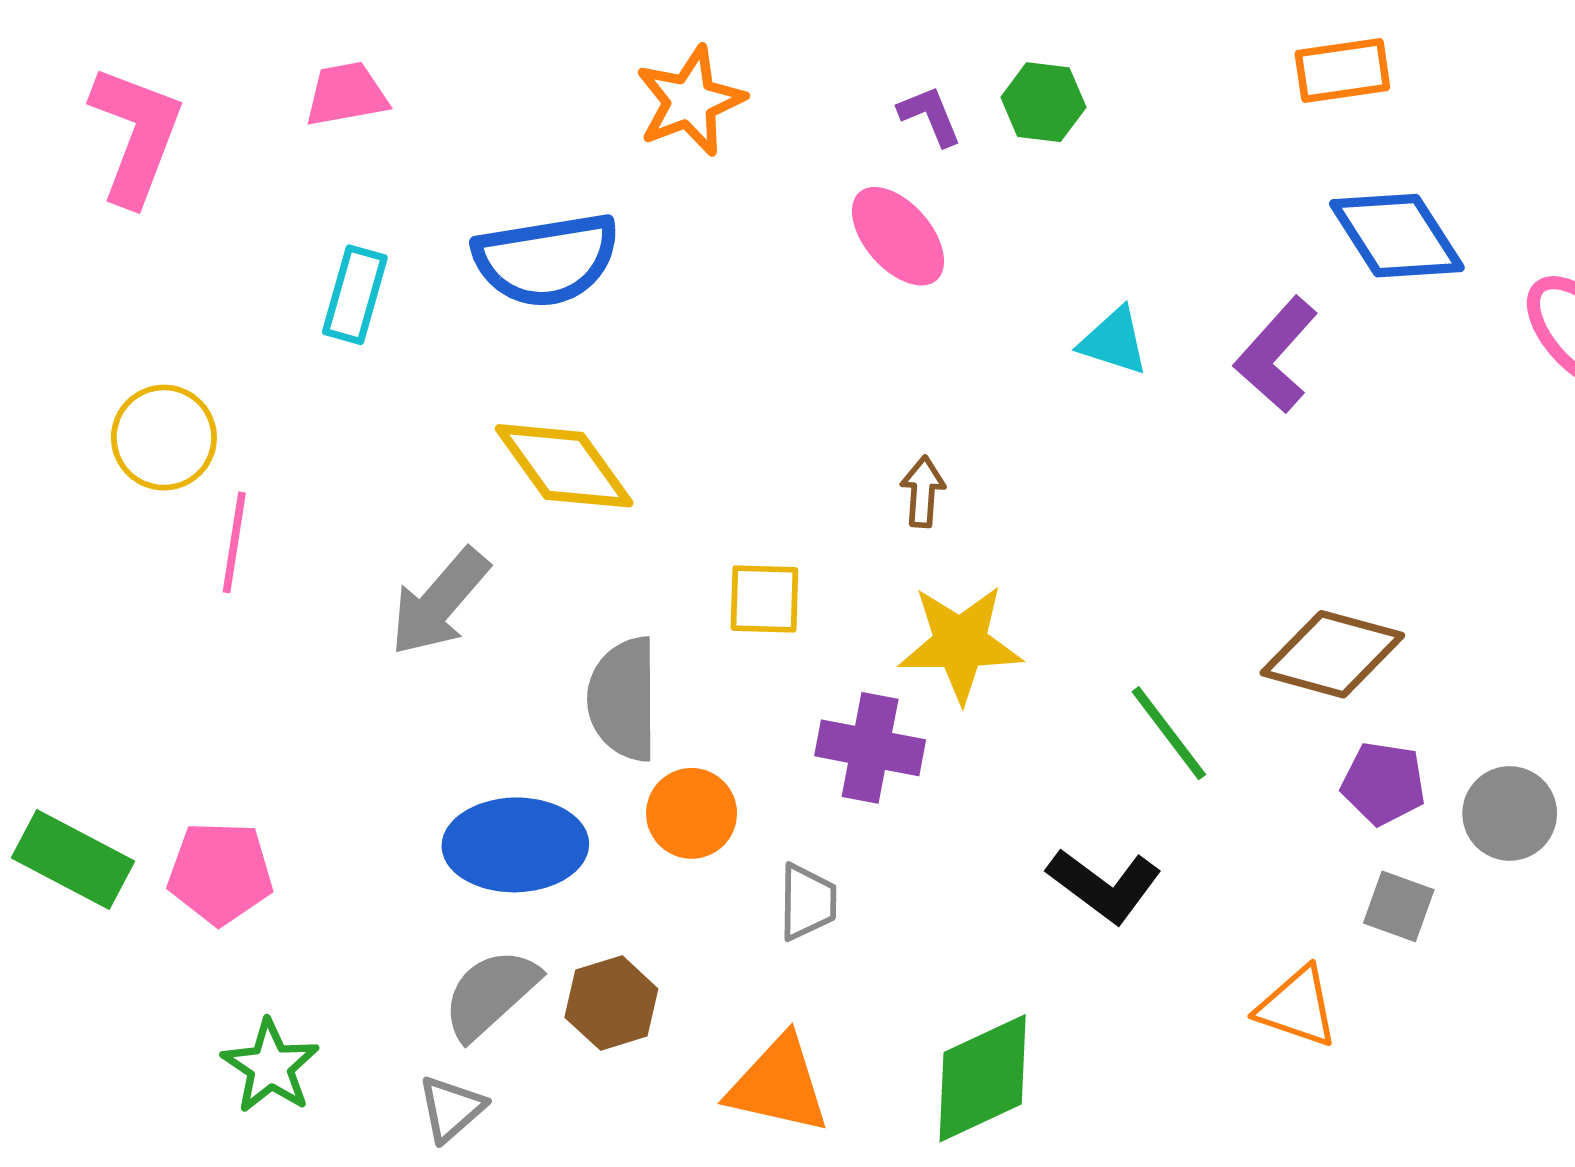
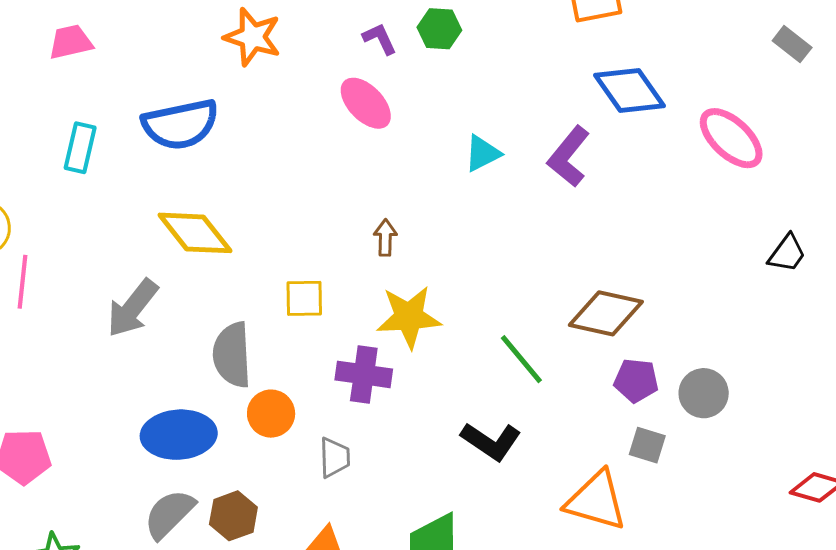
orange star: (690, 101) -> (253, 37), turned -30
cyan triangle: (1114, 341) -> (483, 153), turned -42
orange triangle: (1297, 1007) -> (596, 501), size x1.4

